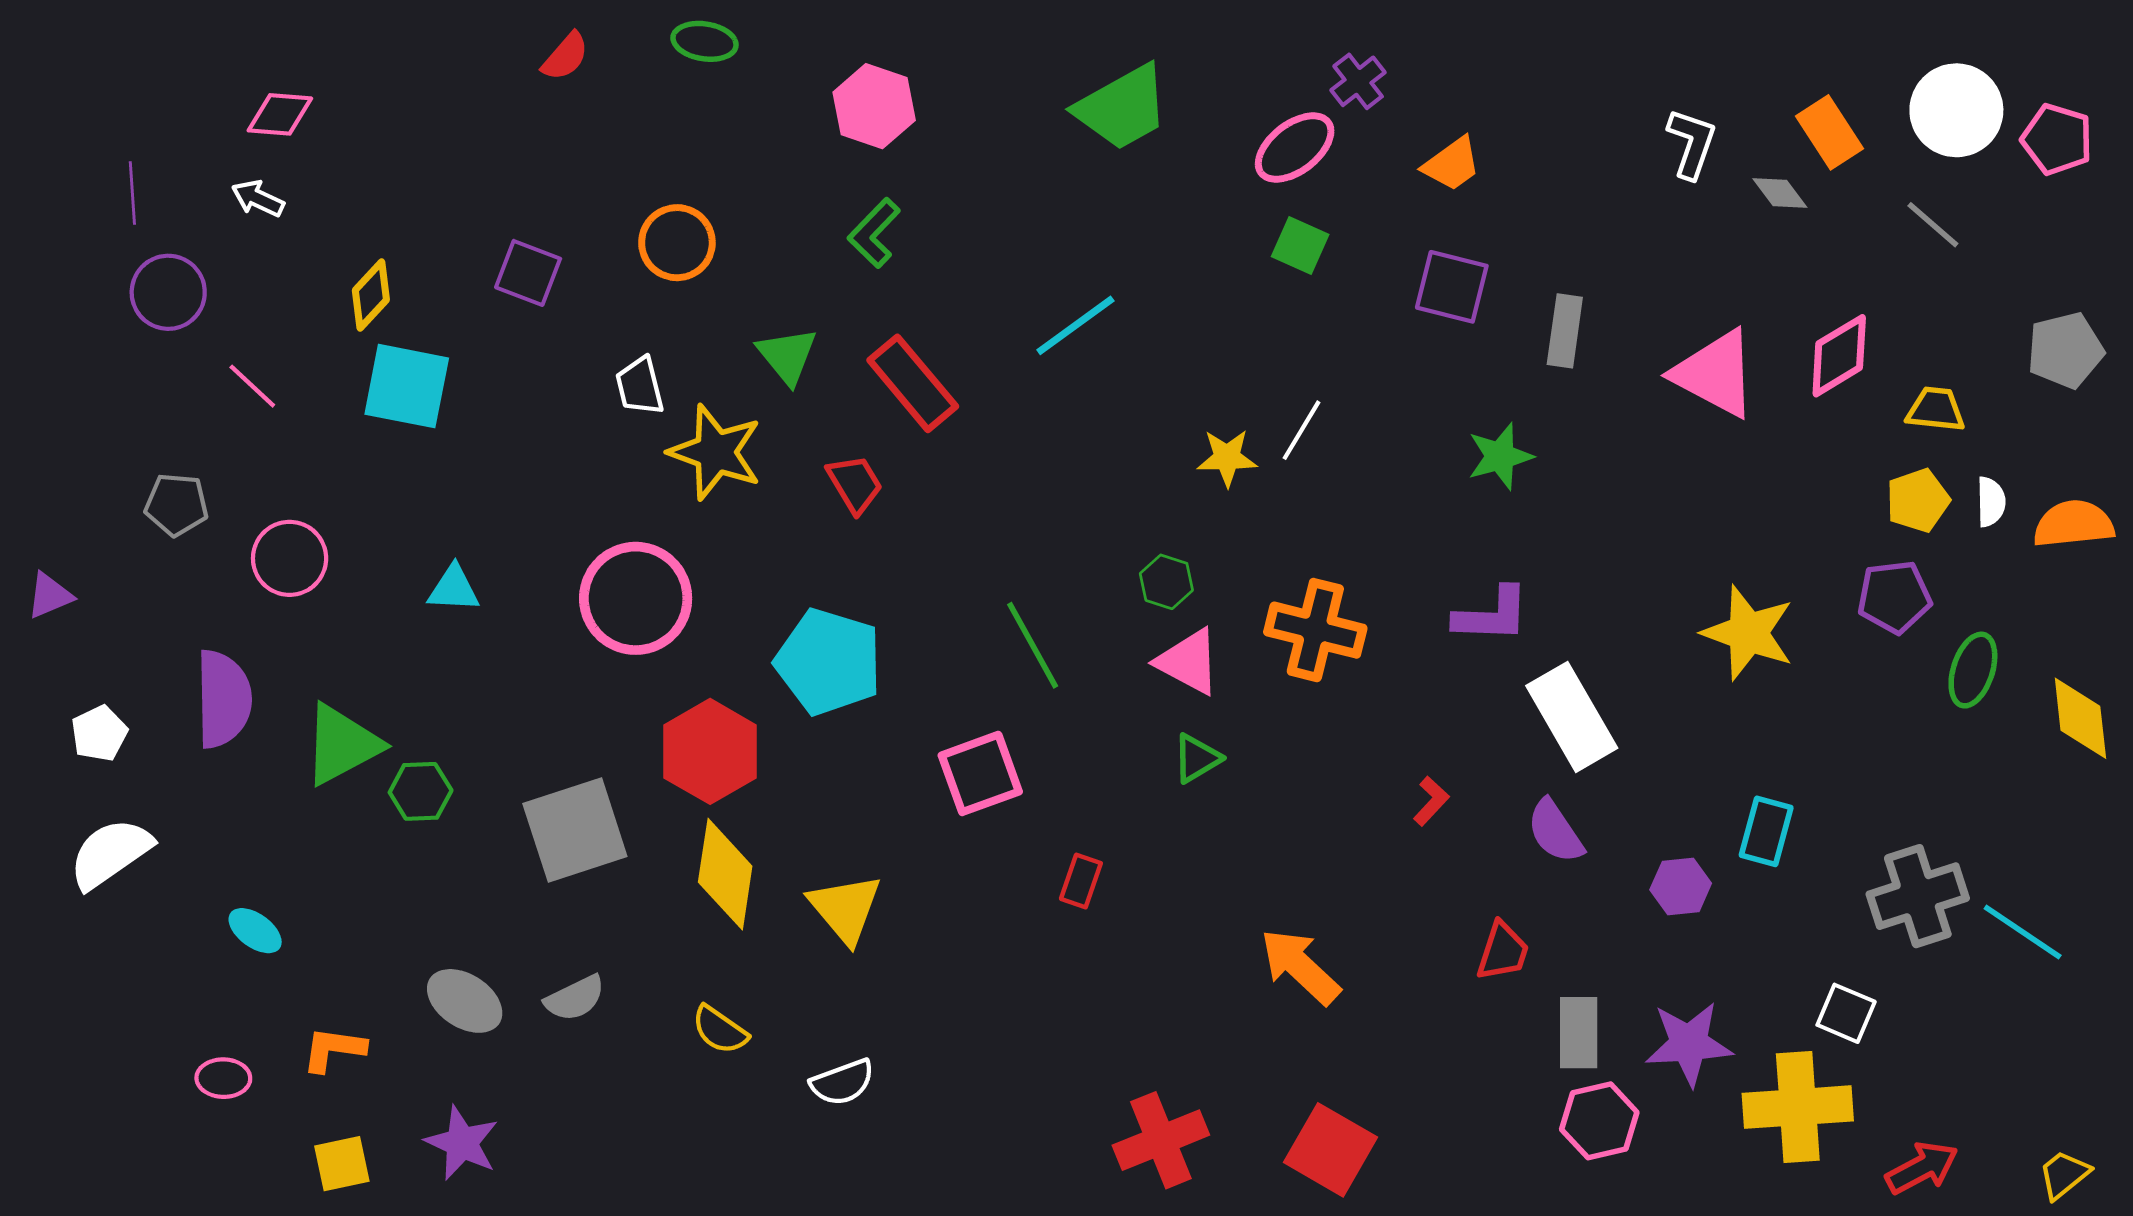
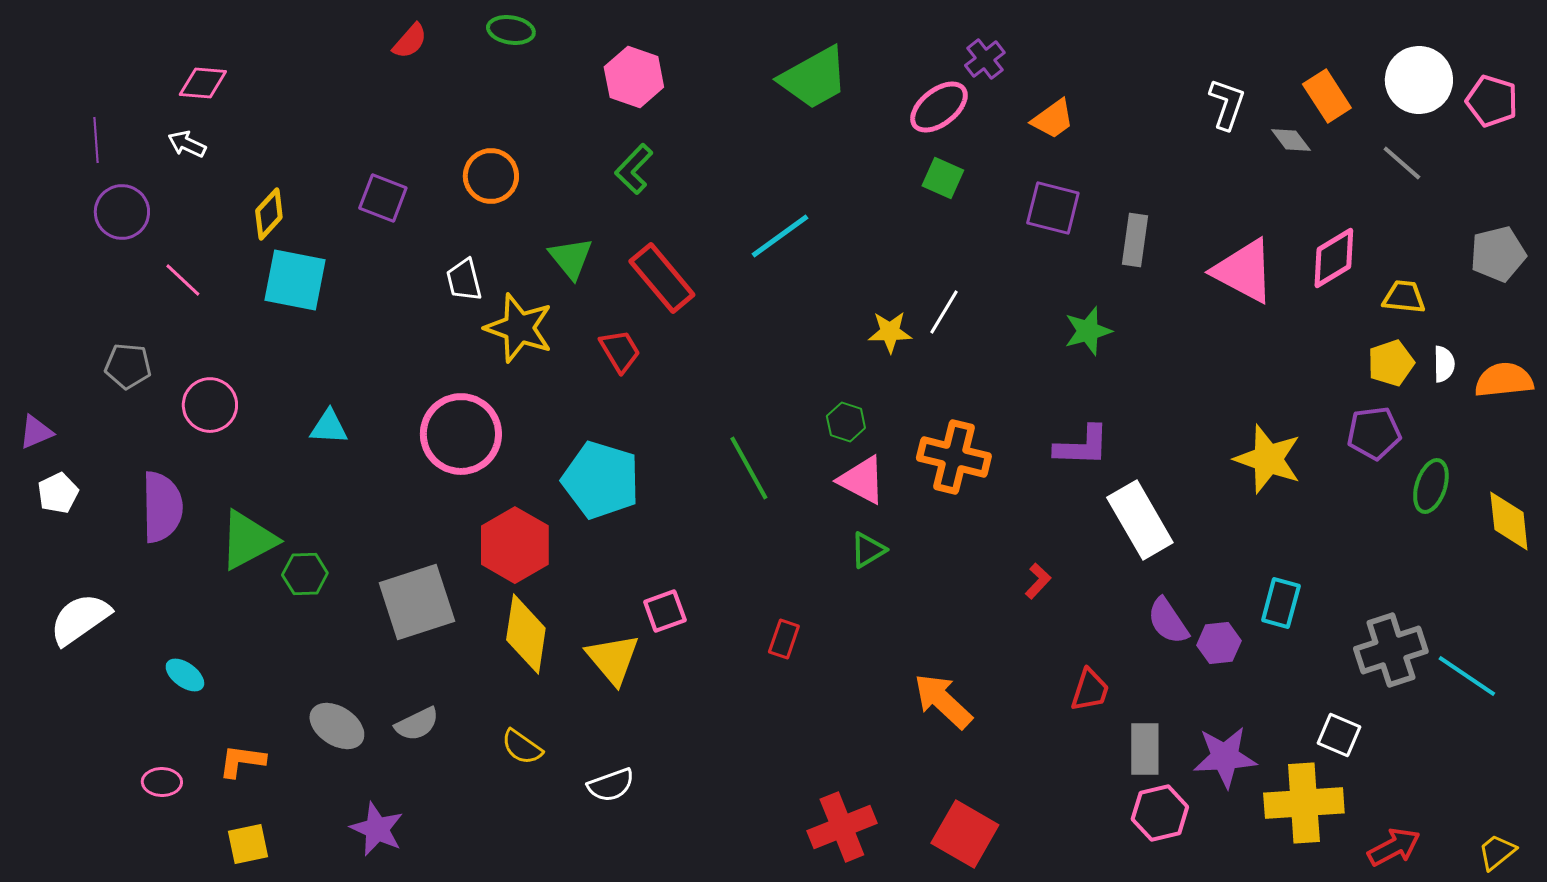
white pentagon: (99, 733) -> (58, 493), moved
pink square: (980, 773) -> (665, 611), moved, size x0.7
purple semicircle: (1555, 831) -> (1168, 621), moved
purple star: (462, 1143) -> (377, 829), moved

